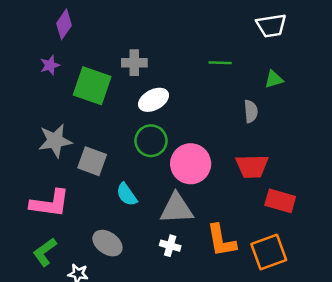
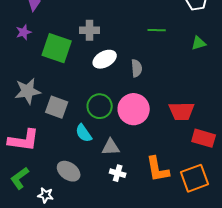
gray semicircle: (251, 111) -> (137, 68), moved
green circle: (151, 141) -> (100, 106), moved
gray triangle: (177, 209) -> (111, 147), moved, size x0.7

